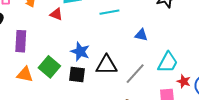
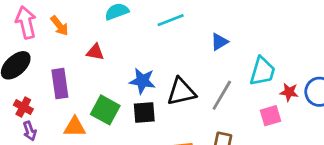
red triangle: (56, 14) -> (95, 52), moved
blue triangle: (141, 35) -> (219, 42), turned -32

